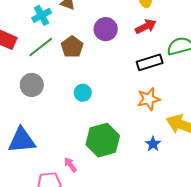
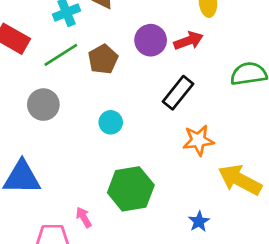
red arrow: (146, 27) -> (189, 41), moved
black rectangle: (150, 62) -> (178, 93), moved, turned -40
blue star: (153, 144) -> (199, 221), moved

